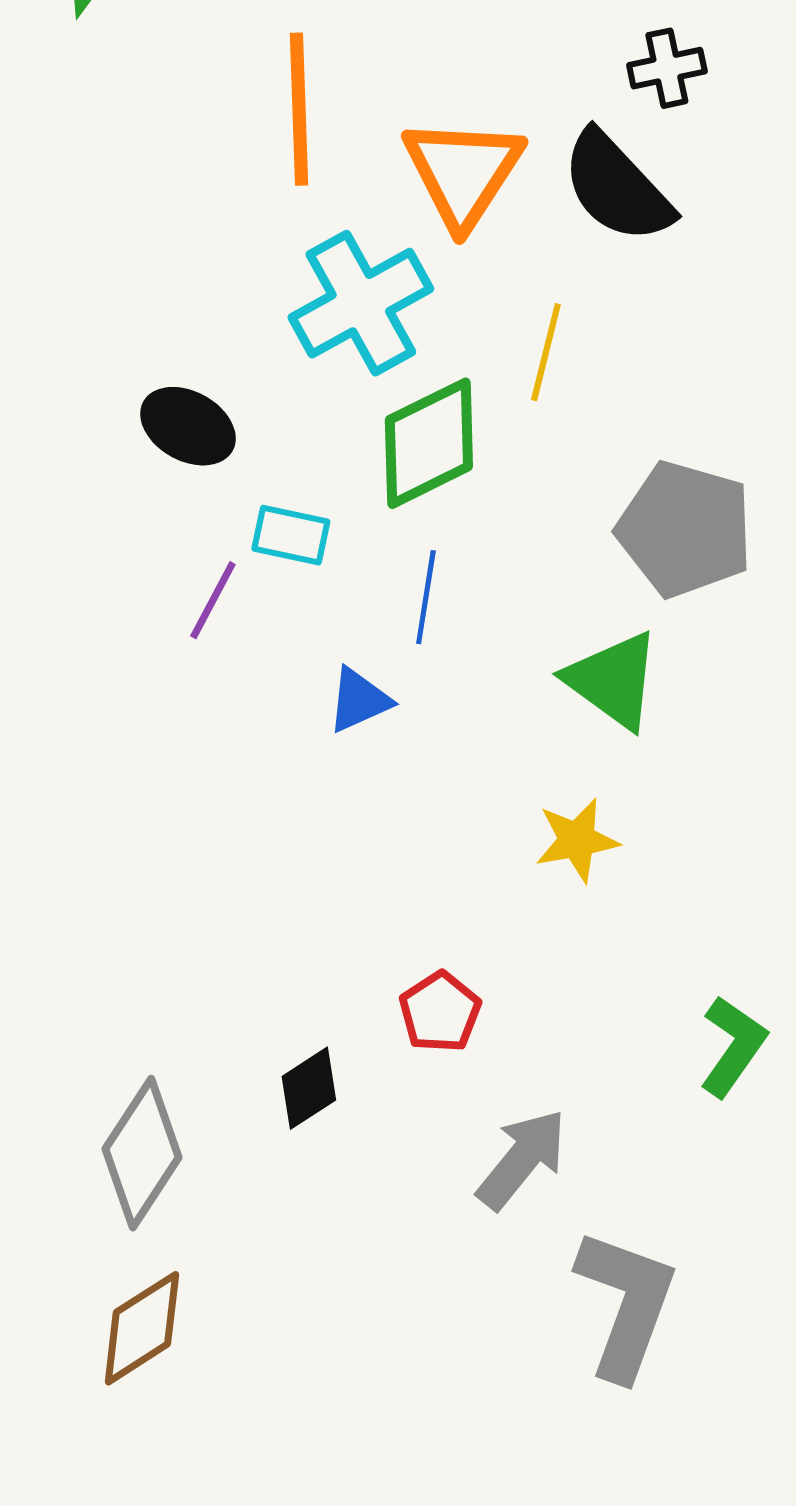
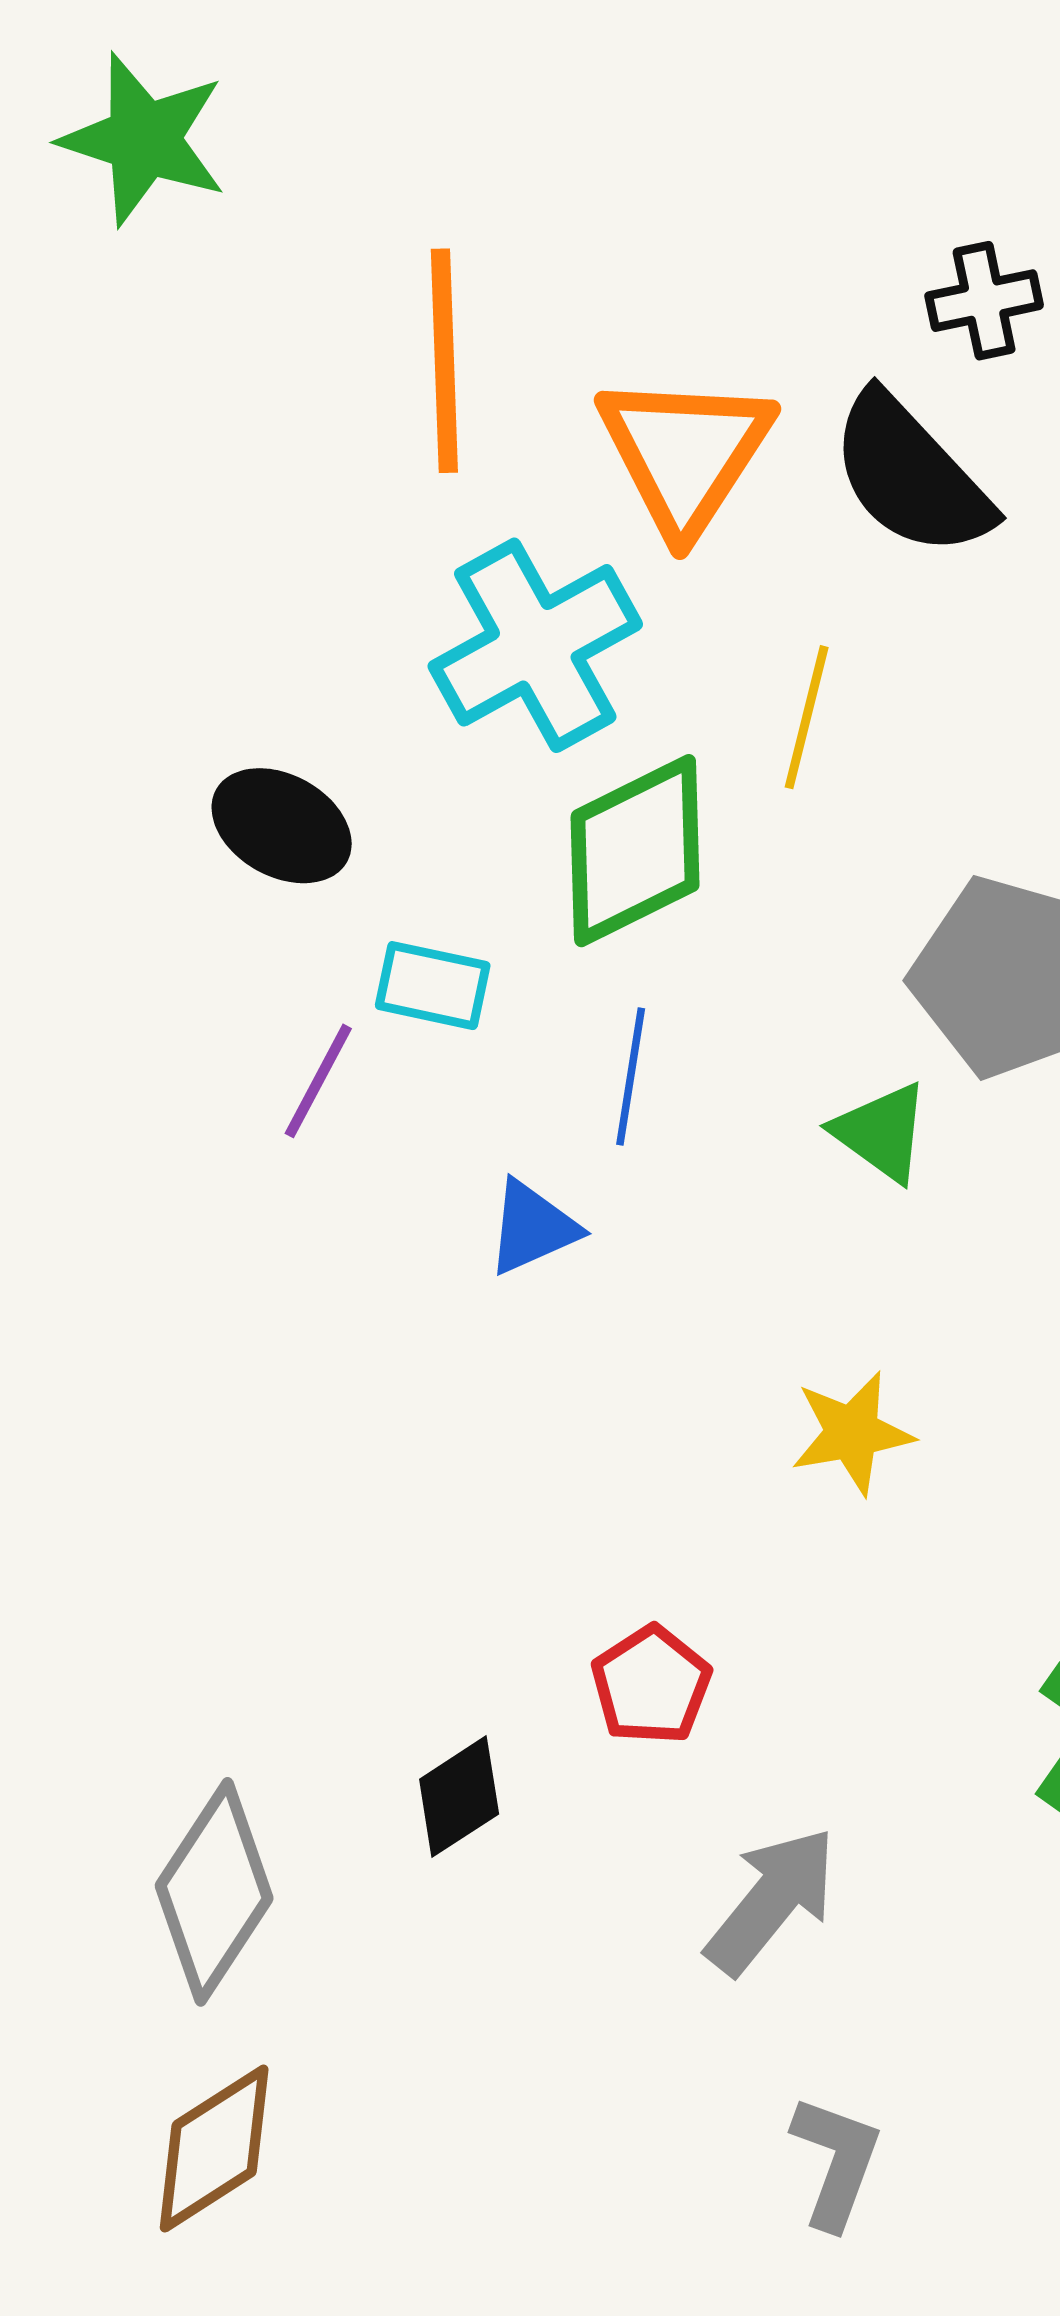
green triangle: (613, 680) -> (881, 1132), moved, size x0.7
gray L-shape: (626, 1304) -> (836, 2162), moved, size x0.6

